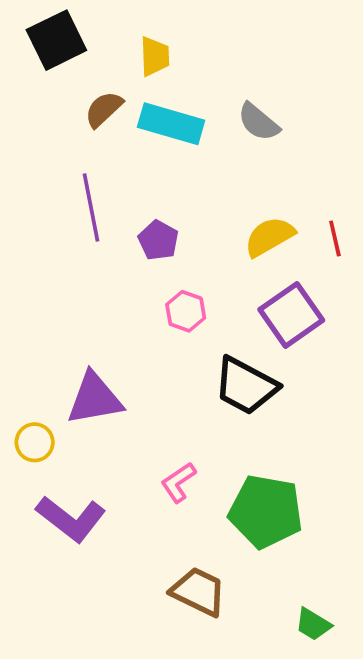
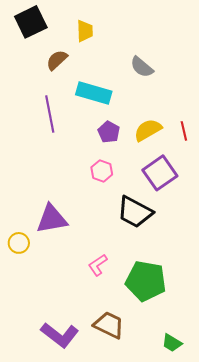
cyan rectangle: (171, 124) -> (94, 93), moved
purple pentagon: (158, 240) -> (109, 132), moved
purple L-shape: (71, 519) -> (60, 335), moved

